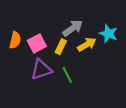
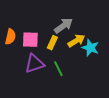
cyan star: (108, 34) -> (90, 48), moved
pink square: (37, 43) -> (30, 40), turned 30

